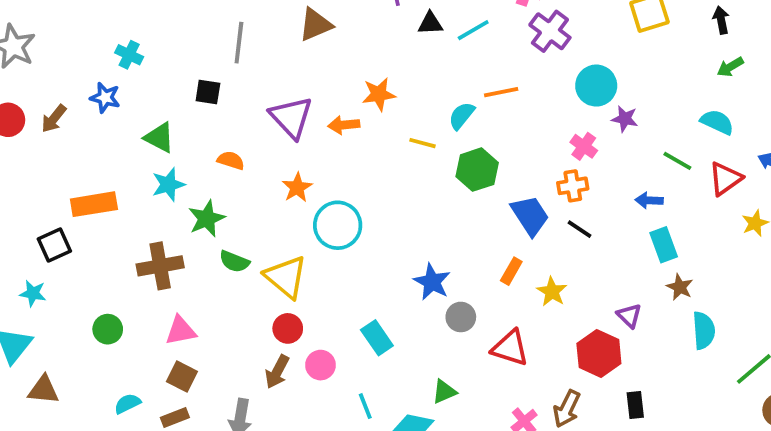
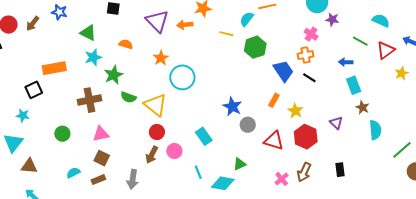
red hexagon: (599, 353) -> (306, 137), moved

